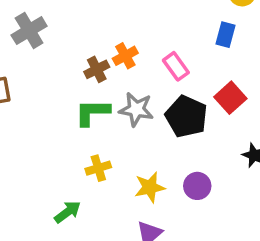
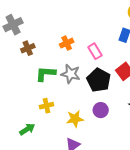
brown cross: (97, 69) -> (28, 48), moved
purple circle: (197, 186) -> (101, 110), moved

